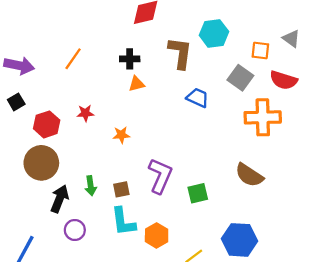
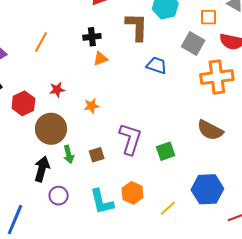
brown circle: (41, 163) -> (51, 129), moved
cyan L-shape: (123, 222) -> (102, 202), moved

